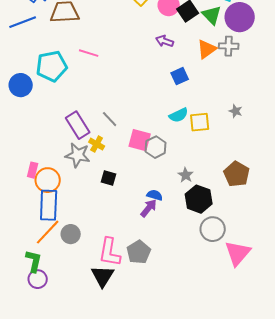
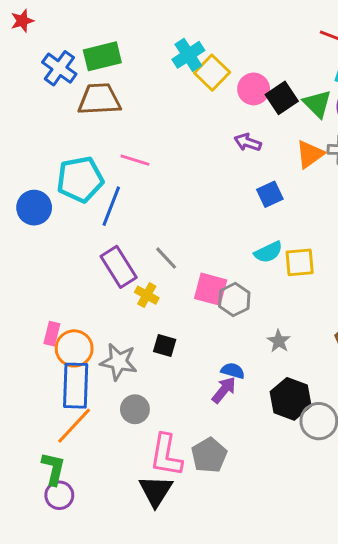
blue line: (23, 22) -> (111, 206), moved, turned -48
gray star: (78, 155) -> (119, 362), moved
black hexagon: (199, 199) -> (291, 399), moved
gray circle: (71, 234) -> (135, 409), moved

